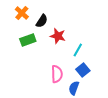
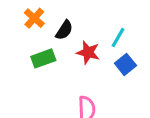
cyan line: (78, 50) -> (118, 38), moved
blue square: (83, 70) -> (125, 64), moved

